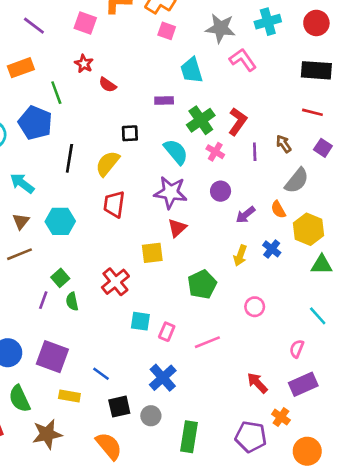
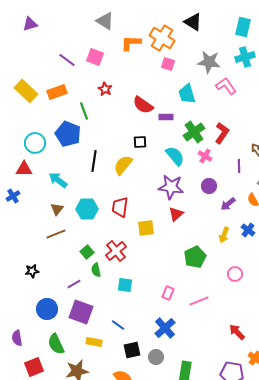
pink square: (85, 23) -> (95, 57), moved
red semicircle: (108, 85) -> (143, 105), moved, size x1.5
purple line: (255, 152) -> (239, 166), moved
red trapezoid: (114, 204) -> (120, 207), moved
yellow square: (152, 253) -> (146, 228), moved
red cross: (115, 282) -> (116, 251), moved
purple line: (43, 300) -> (74, 284), moved, turned 40
cyan square: (140, 321) -> (125, 285), moved

